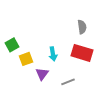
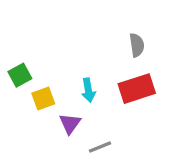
red rectangle: (82, 53) -> (137, 89), turned -35
gray line: (68, 82) -> (100, 147), moved

